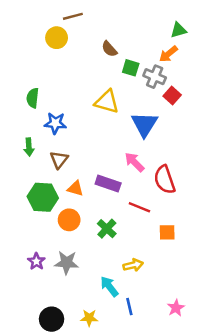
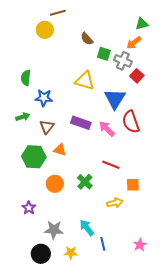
green arrow: (29, 147) -> (23, 117), turned -104
red semicircle: (165, 180) -> (131, 122), moved
purple rectangle: (108, 183) -> (81, 123), moved
orange circle: (69, 220) -> (55, 184), moved
gray star: (67, 263) -> (54, 230), moved
yellow arrow: (133, 265) -> (115, 203), moved

